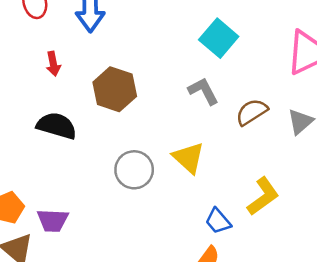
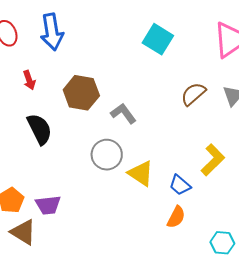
gray L-shape: (203, 91) -> (123, 113), moved
black semicircle: (57, 126) -> (40, 129), turned 56
yellow triangle: (189, 158) -> (141, 173), moved

